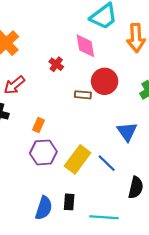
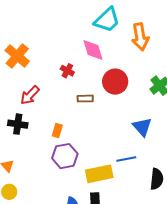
brown rectangle: (83, 95) -> (85, 99), moved
yellow rectangle: (78, 159) -> (99, 174), moved, turned 48
blue line: (107, 163) -> (126, 159), turned -48

